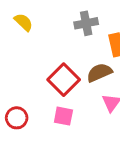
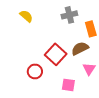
pink square: (63, 116) -> (68, 85), moved
red circle: (17, 118) -> (35, 71), moved

